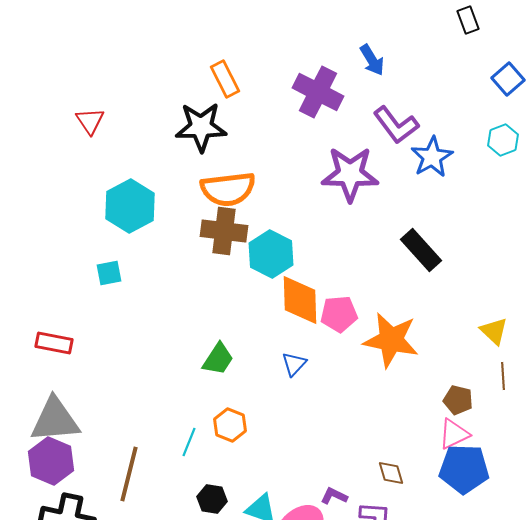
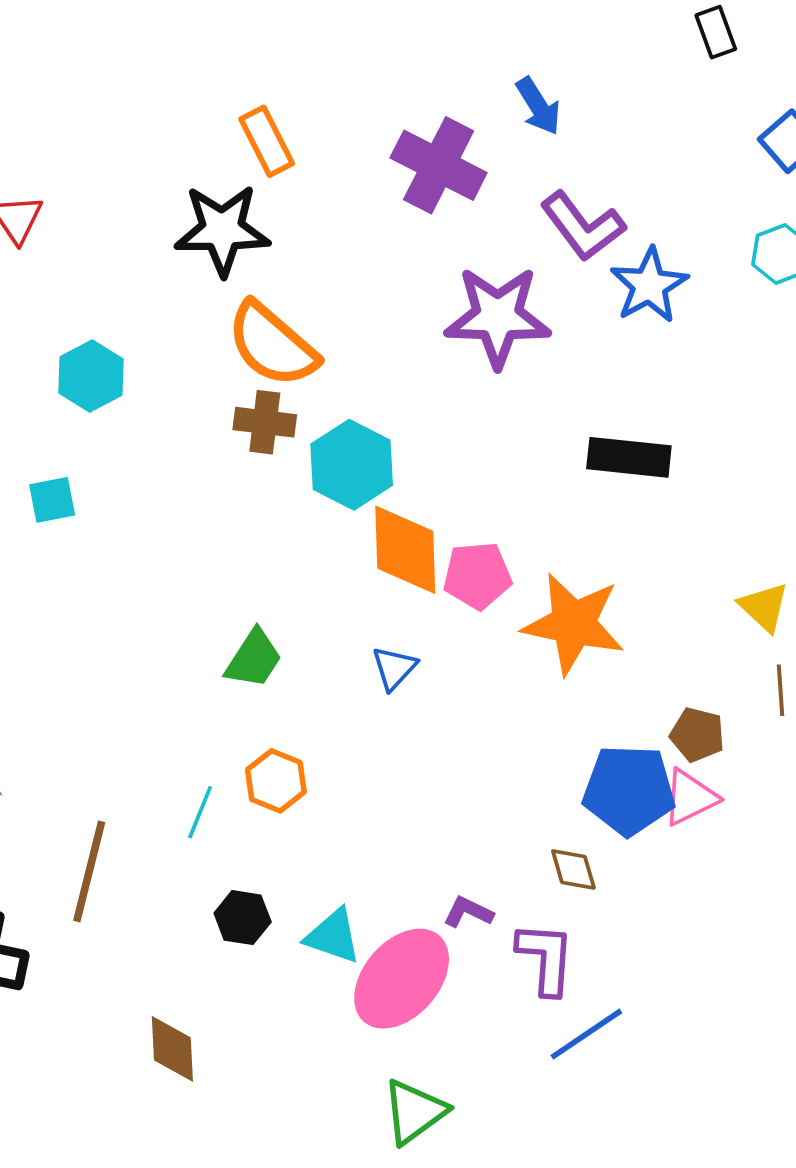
orange semicircle: (228, 189) -> (272, 345), turned 48
cyan hexagon: (130, 206) -> (91, 376), size x0.7
brown cross: (224, 231) -> (265, 422), size x0.7
black rectangle: (421, 250) -> (629, 457), turned -42
blue pentagon: (464, 469) -> (629, 790), moved

